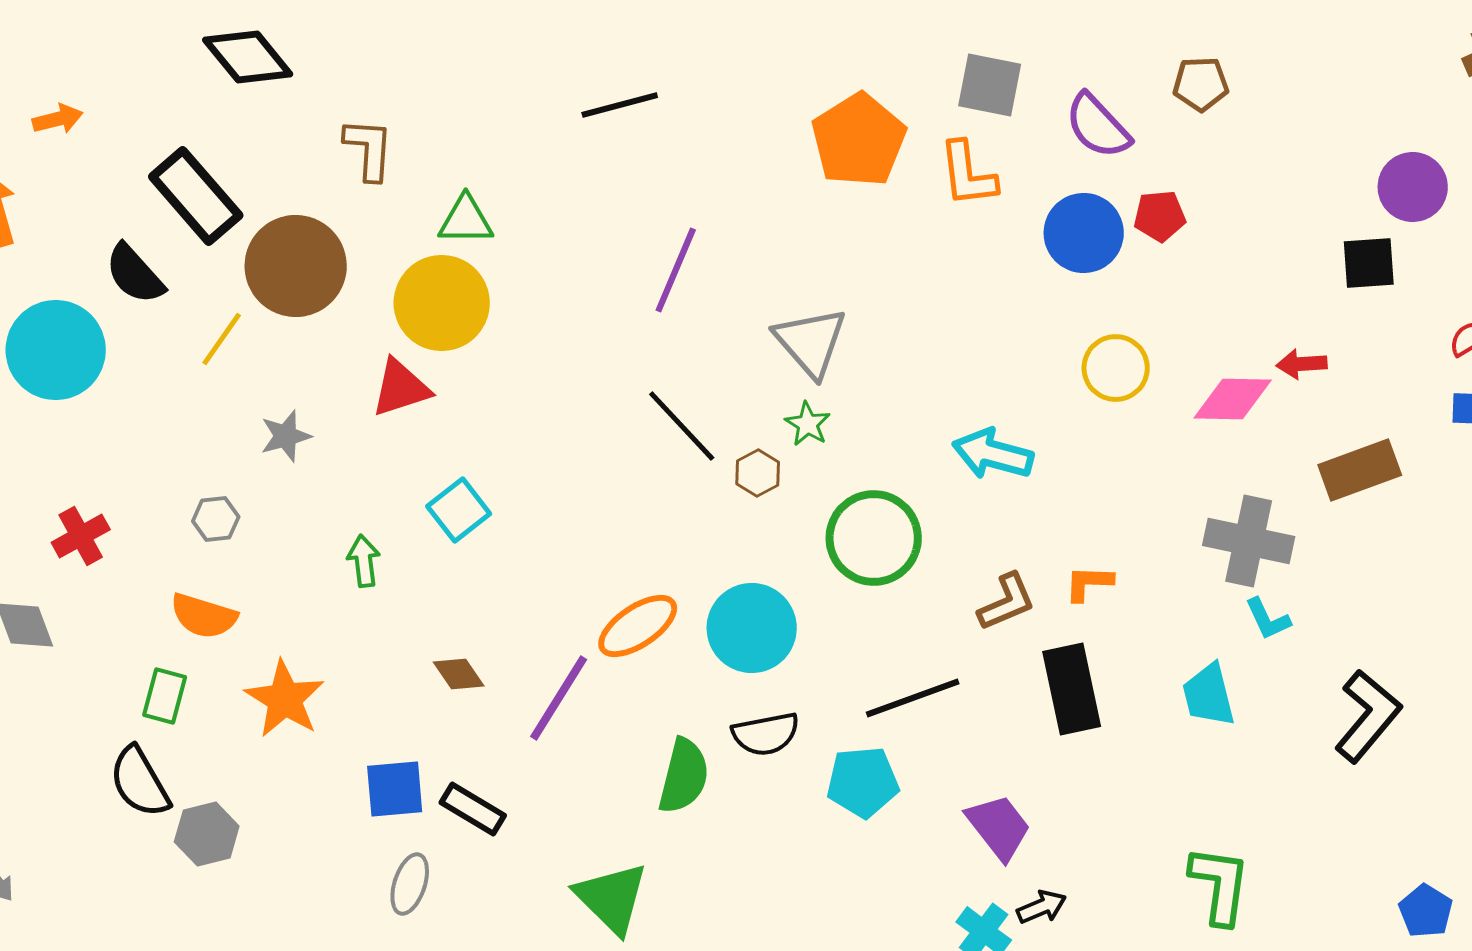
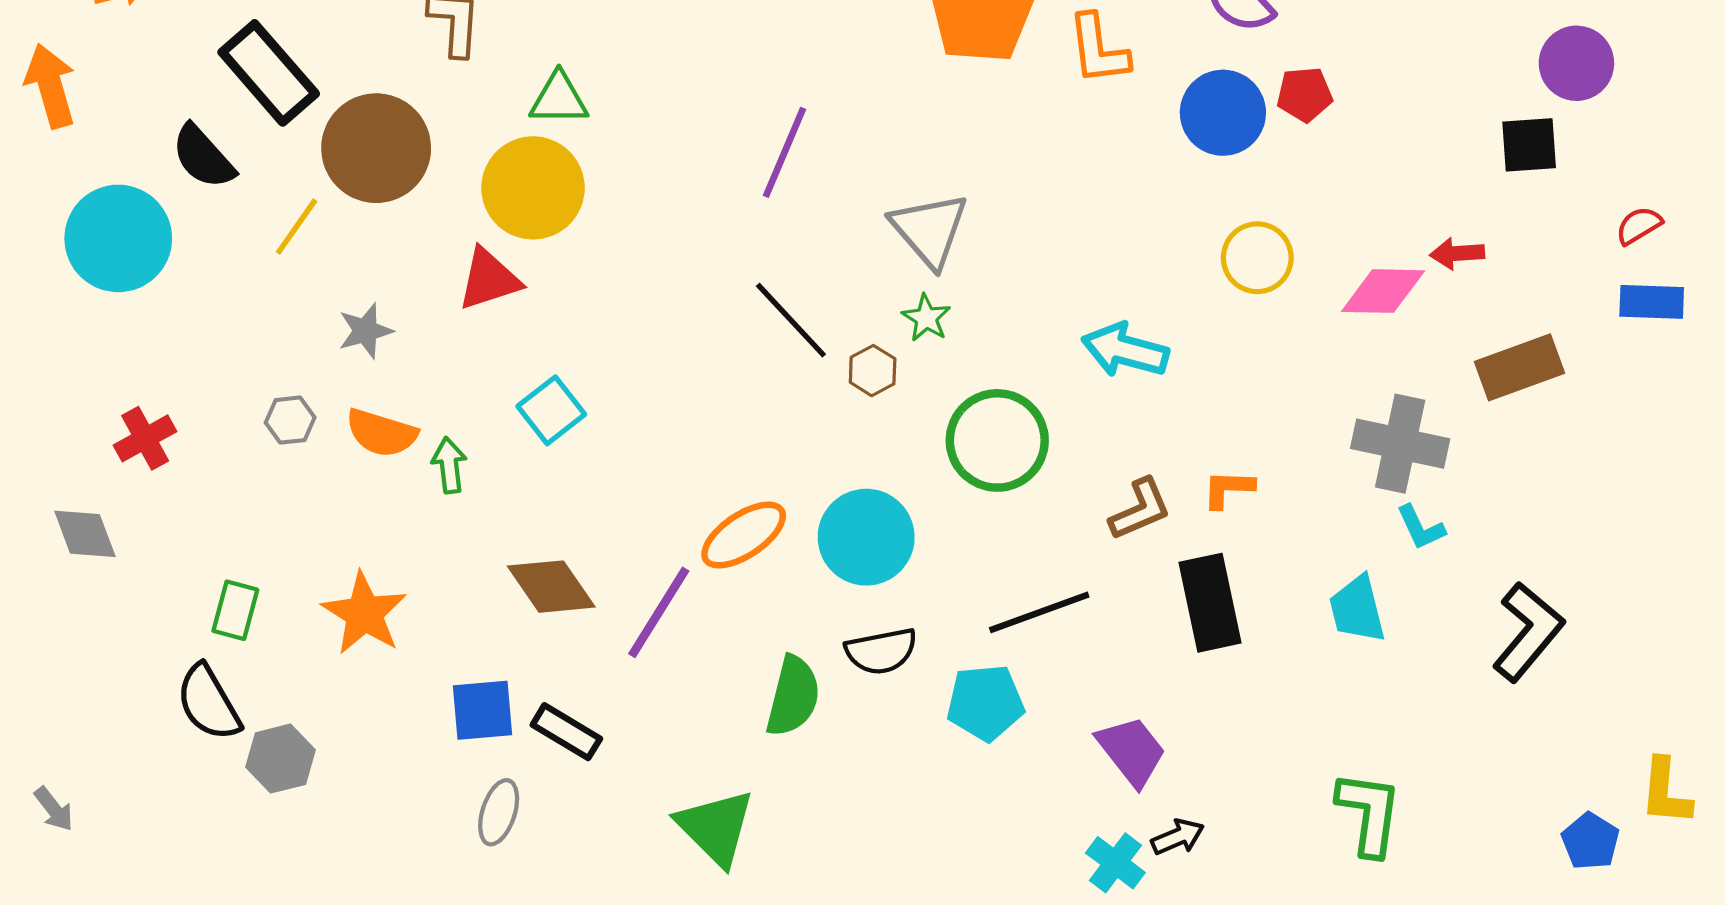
orange semicircle: (204, 616) -> (381, 433), moved
brown diamond: (459, 674) -> (551, 587), size x1.6

